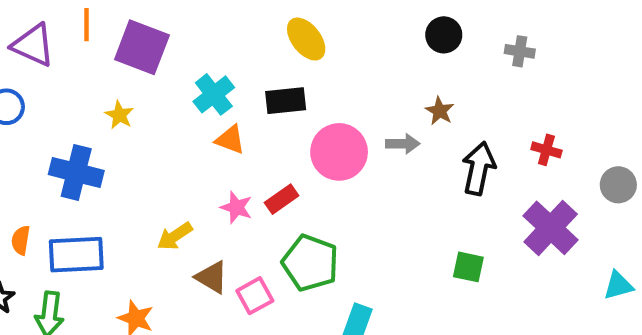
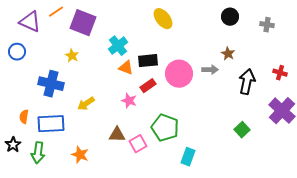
orange line: (86, 25) -> (56, 12), turned 56
black rectangle: (286, 101) -> (148, 61), moved
red rectangle: (282, 199) -> (148, 86), moved
yellow arrow: (175, 236) -> (86, 104), moved
green square: (468, 267) -> (242, 130), turned 35
brown triangle: (212, 277) -> (117, 135), turned -30

